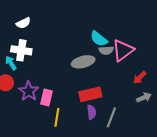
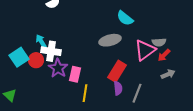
white cross: (21, 50) -> (51, 51), moved
gray semicircle: (106, 50) -> (159, 42), moved
pink triangle: (123, 50) -> (145, 50), moved
red rectangle: (90, 94) -> (117, 71), turned -45

